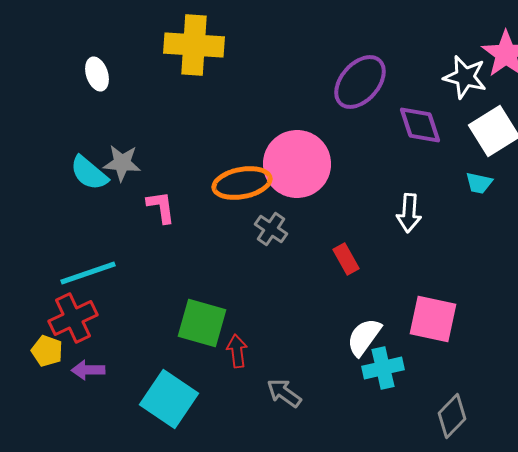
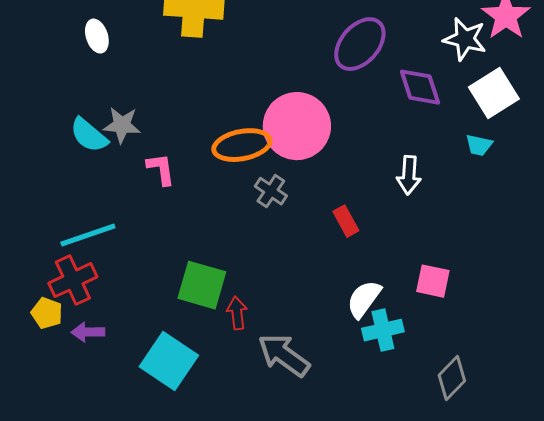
pink square: (433, 319) -> (433, 281), size x0.7
gray arrow: (284, 393) -> (284, 355), size x1.5

